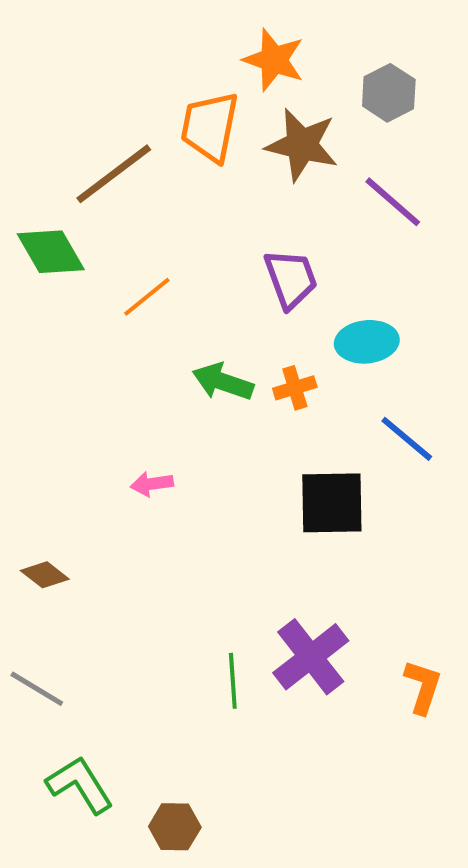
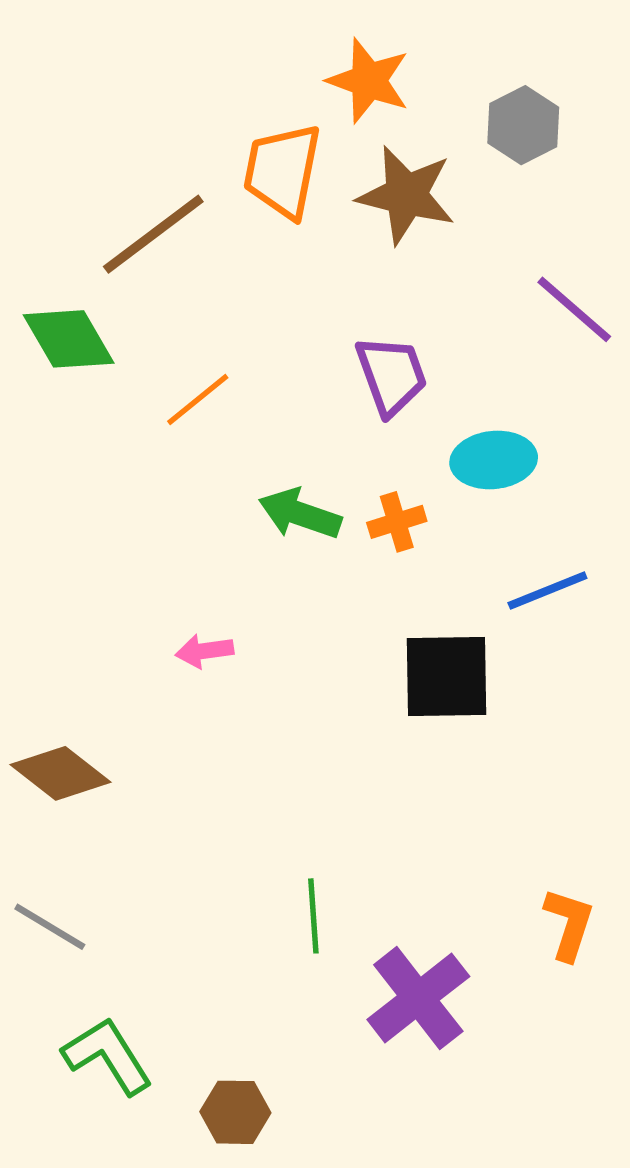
purple line: (393, 202) -> (574, 309), moved
blue line: (407, 439) -> (547, 590), turned -62
brown diamond: (45, 575) -> (61, 773), size x1.5
purple cross: (311, 657) -> (418, 998), moved

